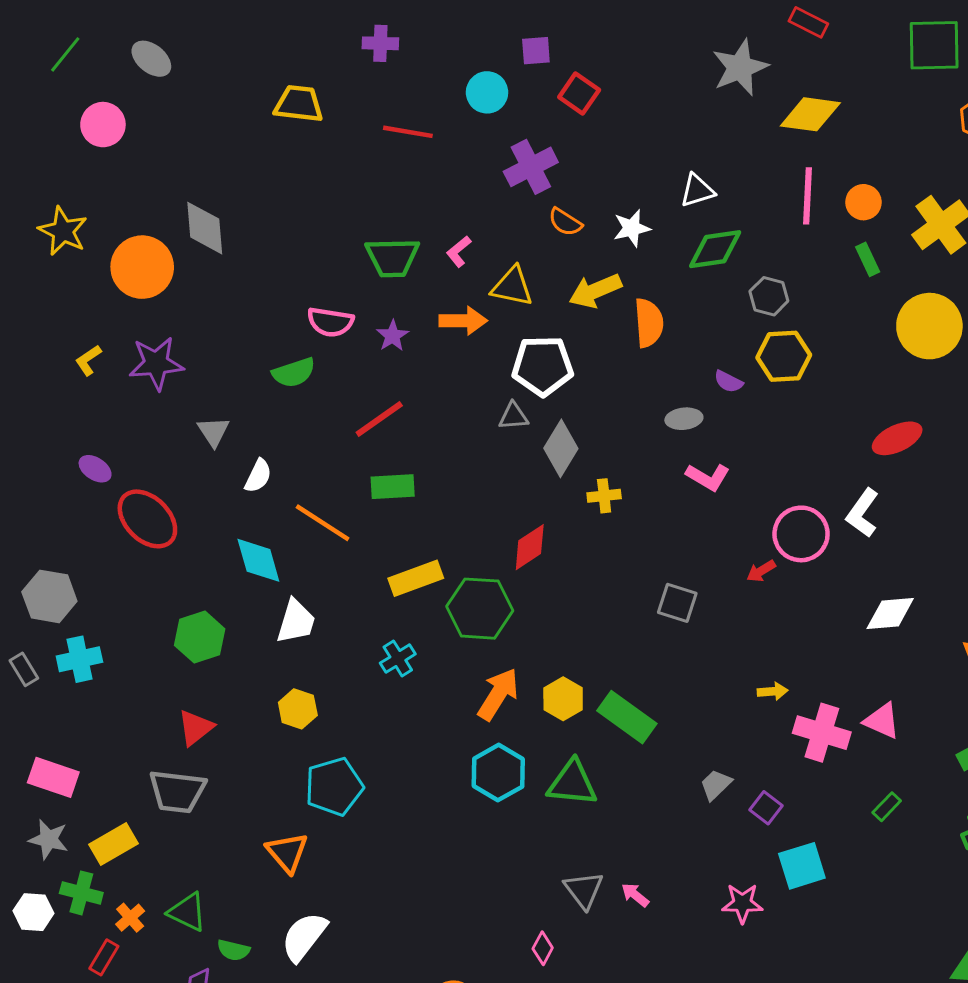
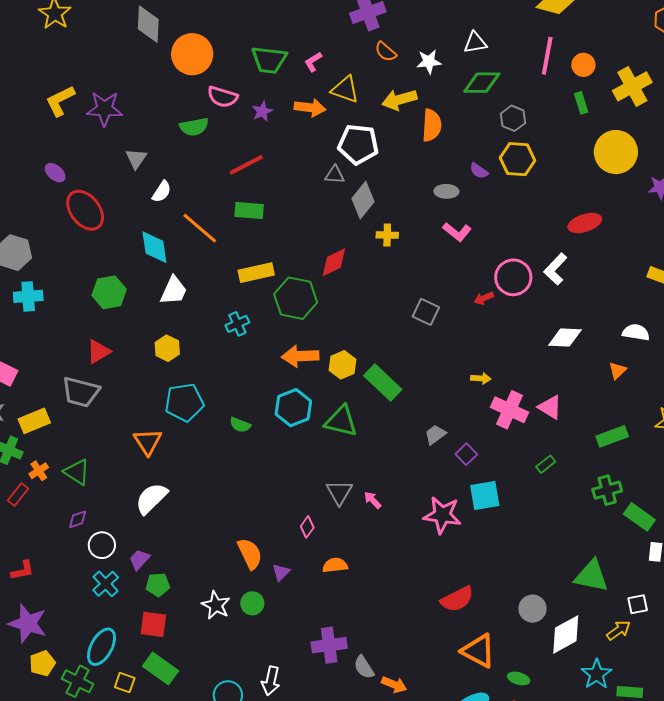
orange circle: (142, 267) -> (192, 54), moved
yellow L-shape: (88, 360) -> (60, 101), size x1.6
orange arrow: (498, 694) -> (300, 356), turned -132
pink star: (742, 903) -> (442, 515), size x1.4
green semicircle: (233, 950) -> (240, 425), moved

